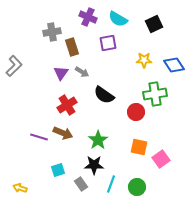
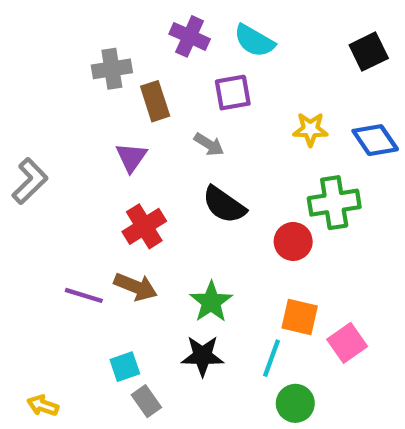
black square: (154, 24) -> (369, 52), moved
gray L-shape: (14, 66) -> (30, 181), moved
gray arrow: (82, 72) -> (209, 144), moved
gray rectangle: (81, 184) -> (146, 401), moved
cyan line: (111, 184) -> (272, 358), moved

